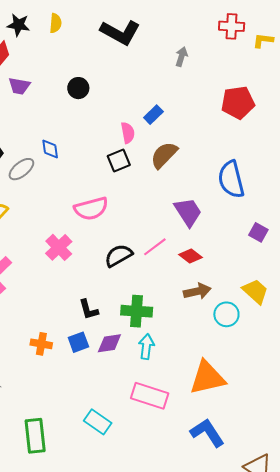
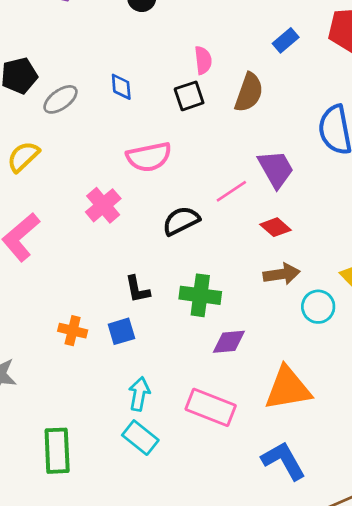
blue rectangle: (153, 115) -> (286, 40), moved
blue diamond: (50, 149) -> (121, 87), moved
brown semicircle: (164, 155) -> (249, 92), turned 152
pink line: (155, 247) -> (231, 191), moved
purple diamond: (109, 343) -> (229, 342), moved
cyan arrow: (146, 347) -> (139, 394), moved

